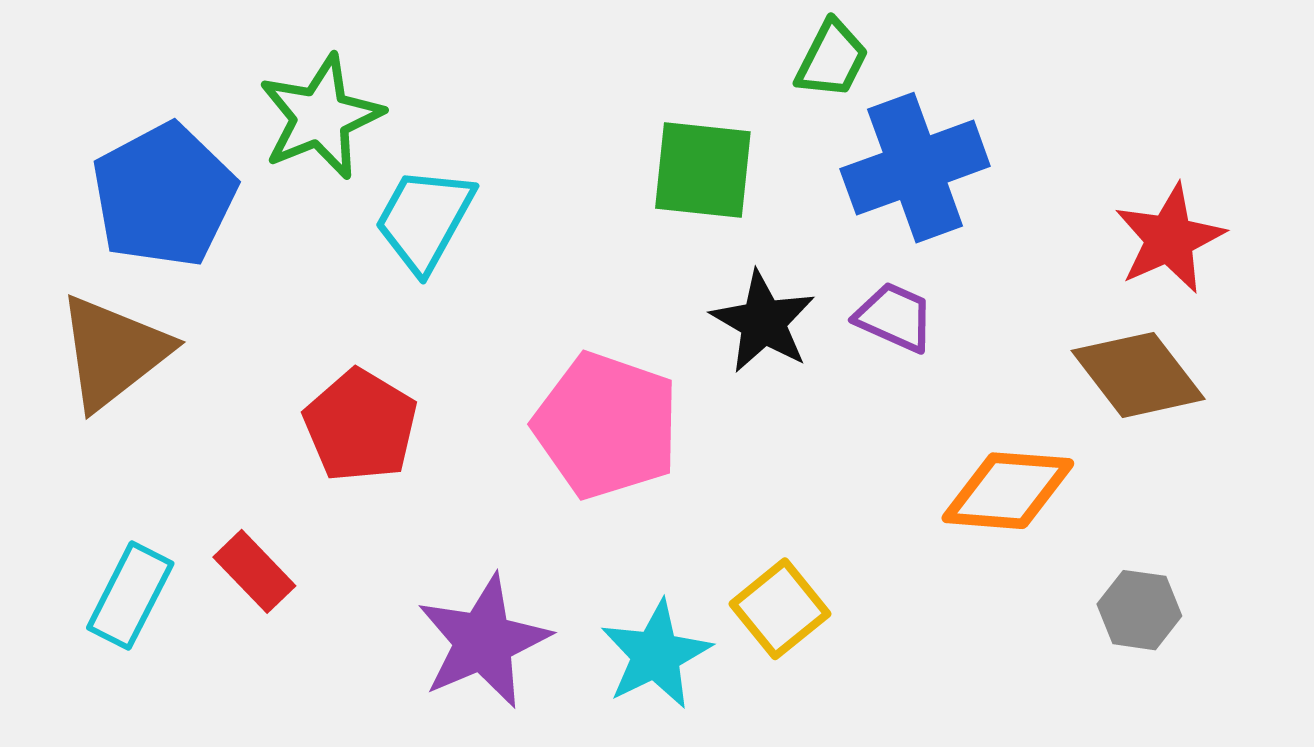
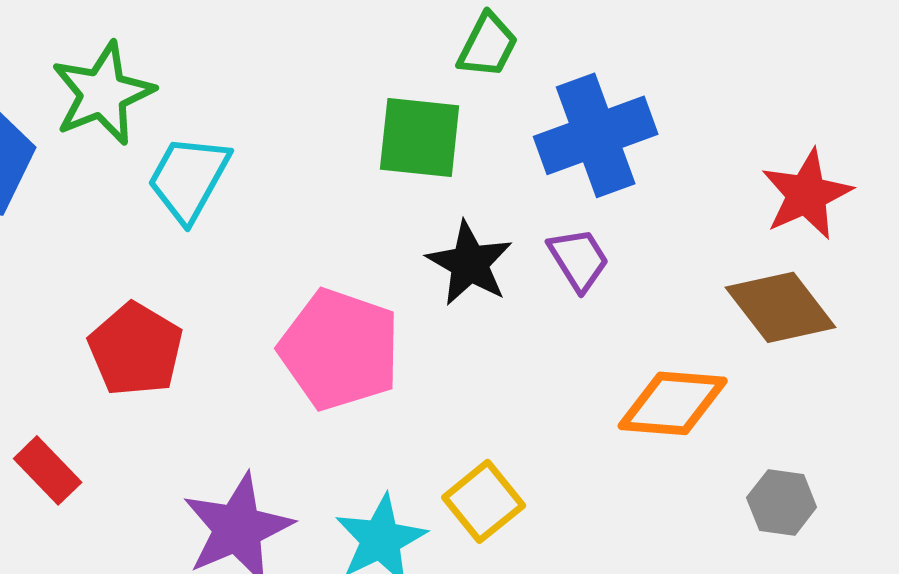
green trapezoid: (832, 59) -> (488, 45), moved
purple trapezoid: (895, 317) -> (579, 259), turned 34

